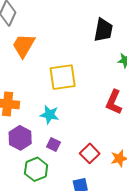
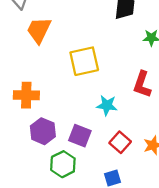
cyan star: (49, 115) -> (107, 105), moved
purple square: (54, 144) -> (80, 136), size x1.5

